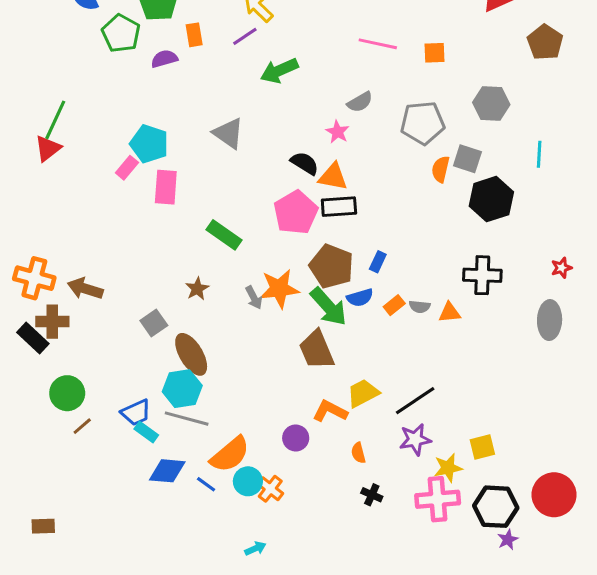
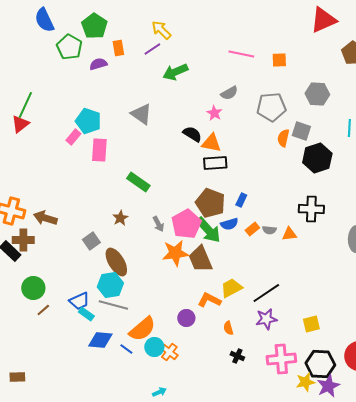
pink pentagon: (296, 213) -> (186, 224), moved
orange star: (279, 289) -> (175, 253), moved
yellow star: (448, 468) -> (305, 382), moved
purple star: (508, 540) -> (328, 386), size x1.6

